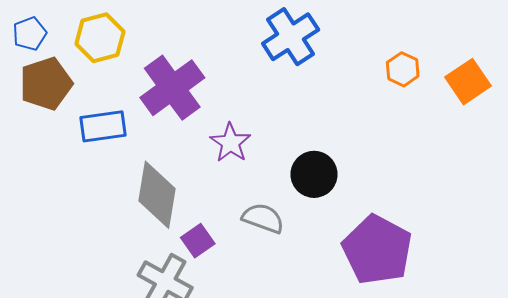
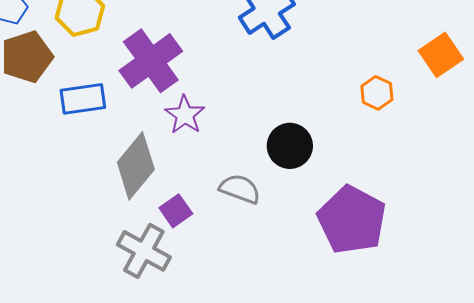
orange hexagon: (403, 69) -> (377, 93), moved
purple star: (230, 143) -> (185, 115), moved
gray diamond: (157, 195) -> (136, 166), turned 30

